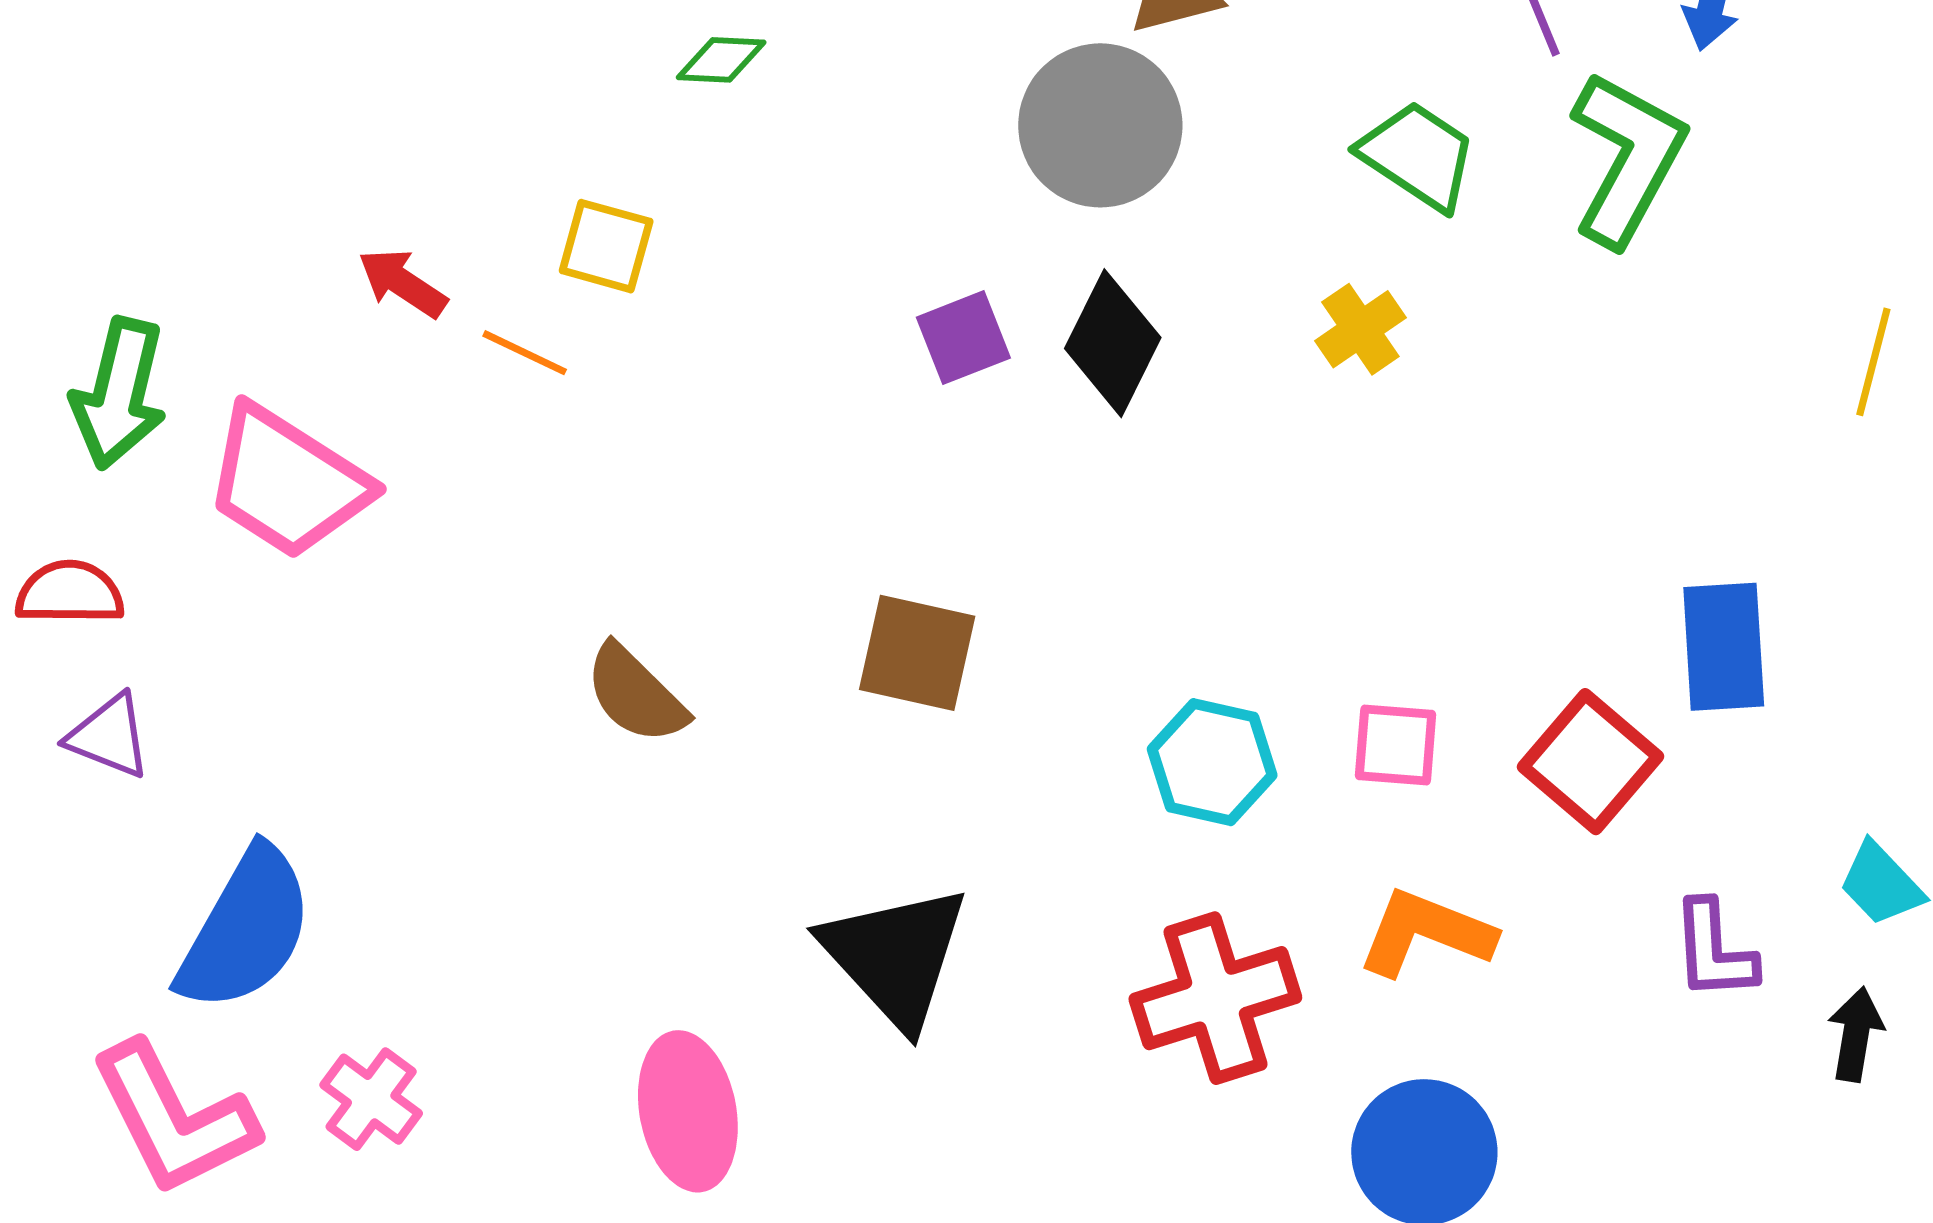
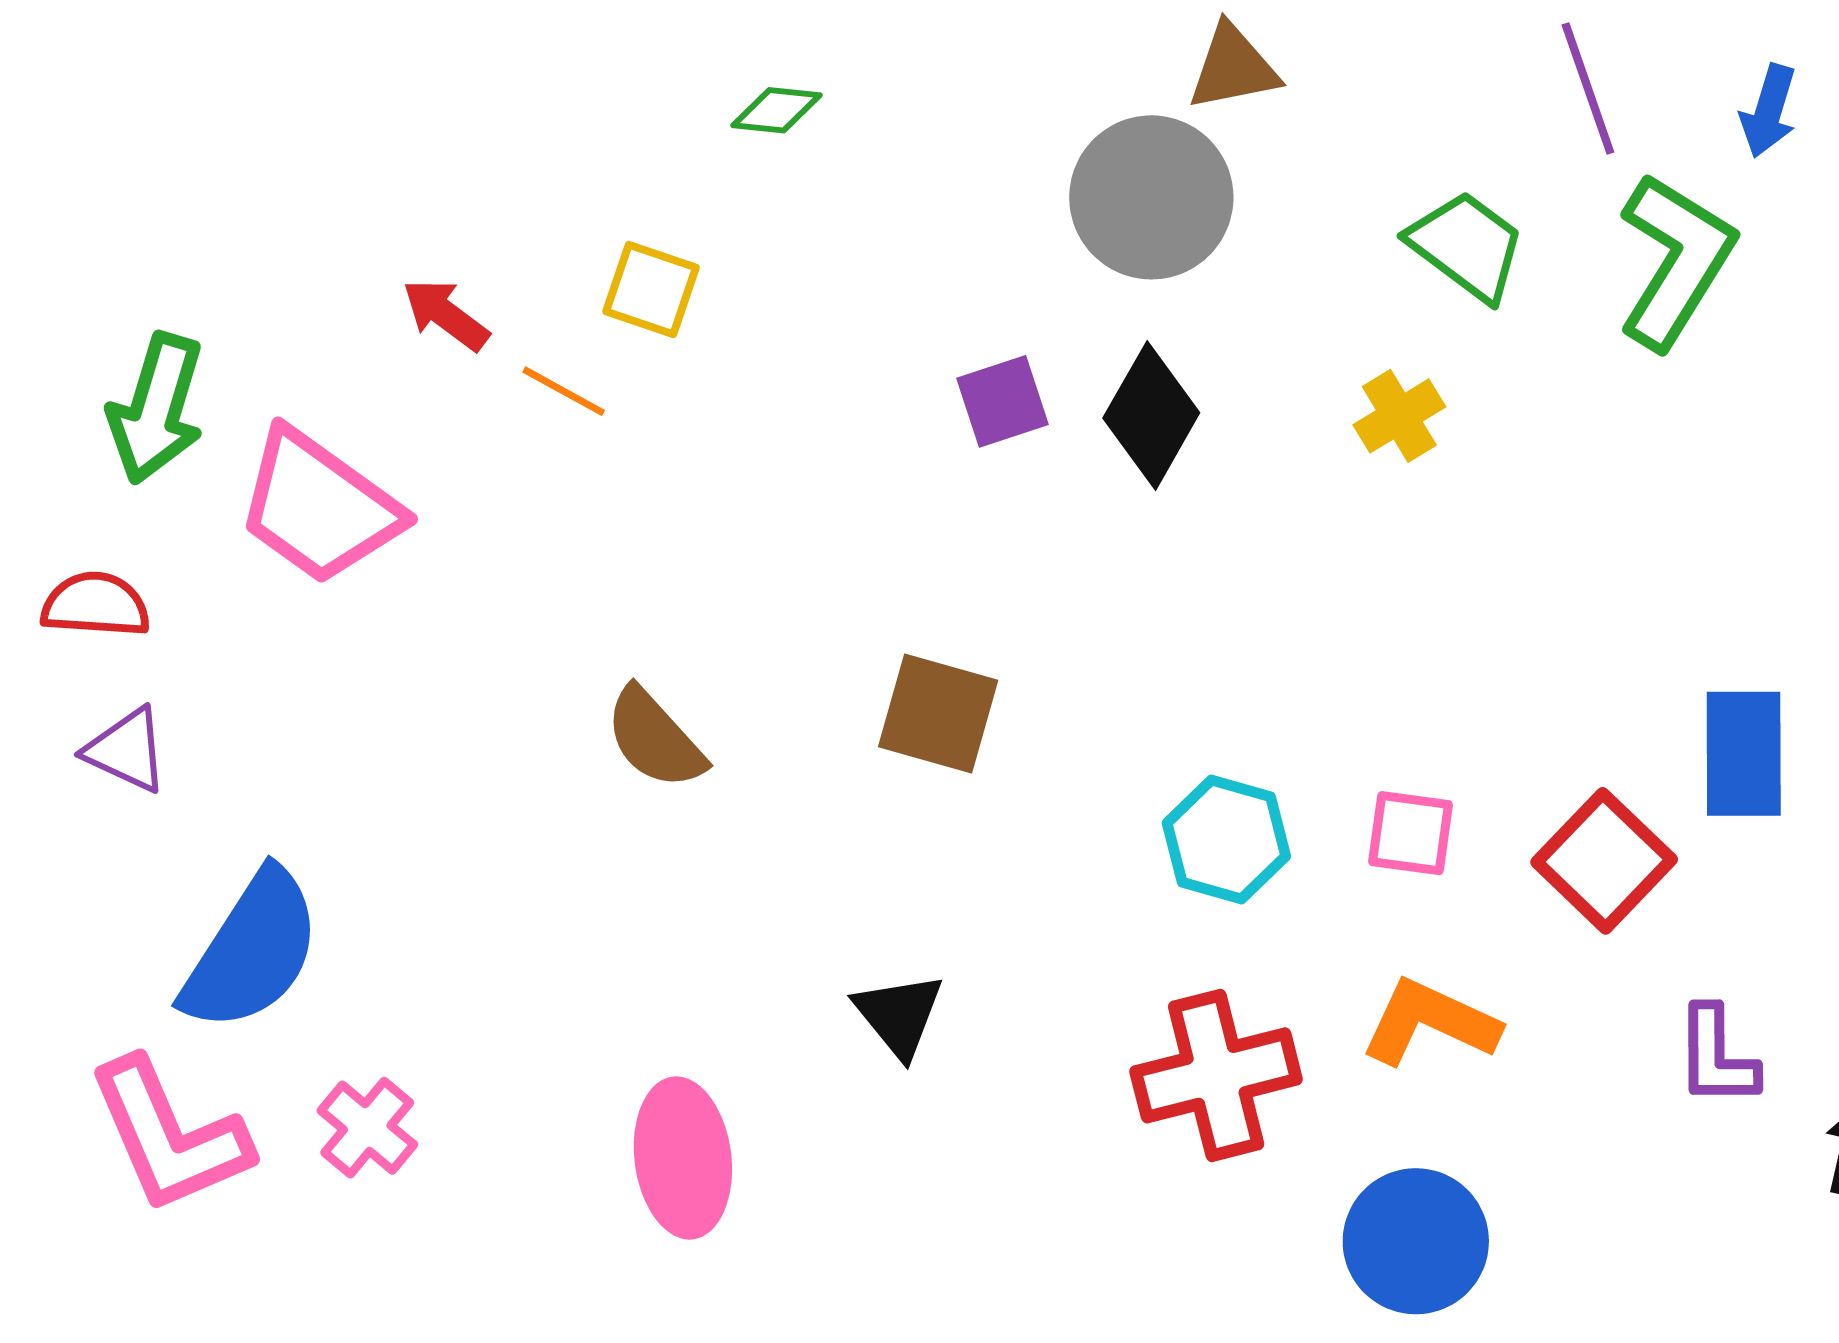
black triangle: (895, 956) -> (899, 1015), size x0.6

